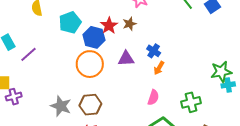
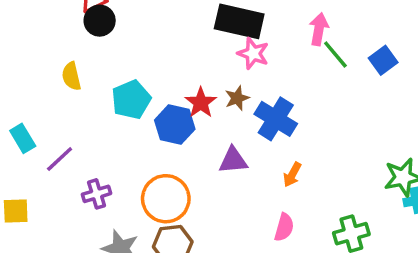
blue cross: (154, 51) -> (276, 119), moved, size x1.6
orange circle: (90, 64) -> (166, 199), moved
purple cross: (14, 97) -> (97, 194), moved

